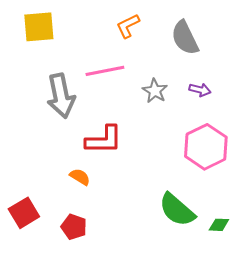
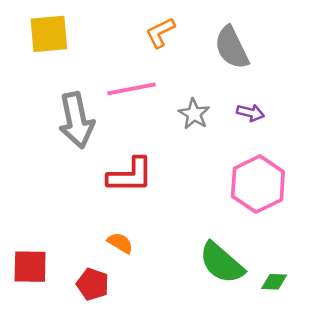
orange semicircle: (80, 177) -> (120, 243), moved
red square: (24, 213) -> (30, 267), turned 32

